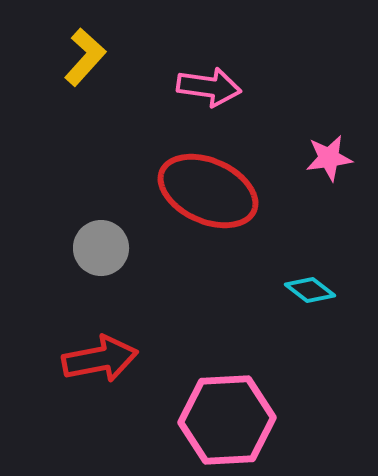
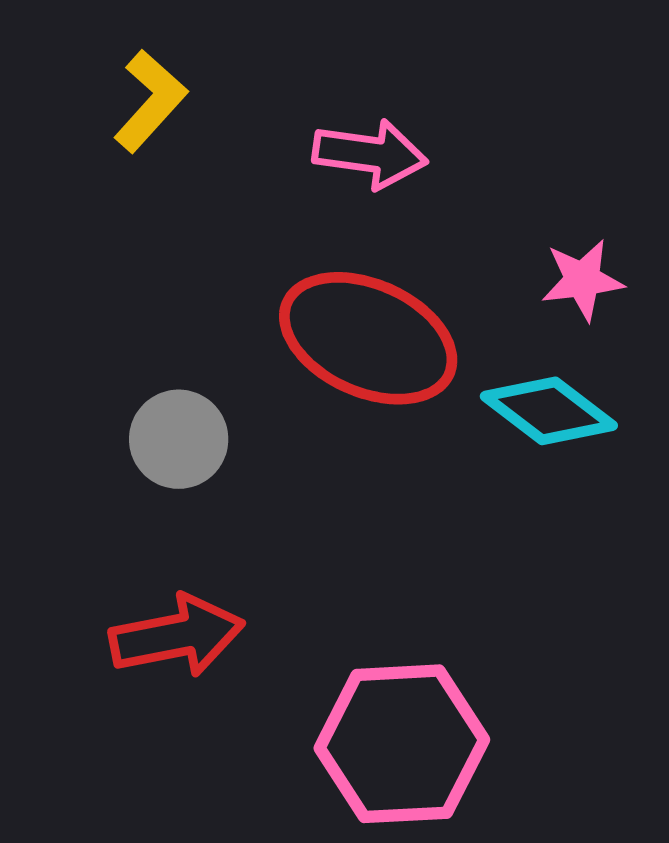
cyan diamond: (310, 290) -> (549, 411), moved, size x1.5

